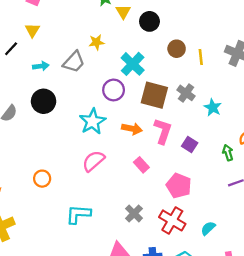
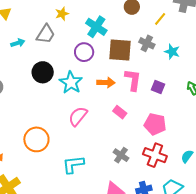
yellow line: (201, 57) -> (160, 19), moved, turned 56
black circle: (44, 101) -> (43, 72), moved
orange circle: (42, 179) -> (36, 139), size x1.6

